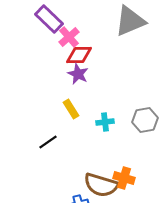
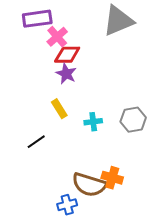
purple rectangle: (49, 19) -> (37, 19), turned -52

